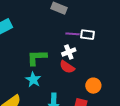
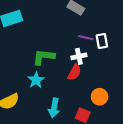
white rectangle: (87, 35) -> (102, 41), turned 64
red semicircle: (67, 67) -> (74, 72), turned -105

